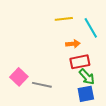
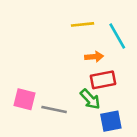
pink square: (19, 77) -> (24, 99), turned -30
green arrow: (87, 77) -> (90, 99), moved

